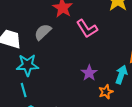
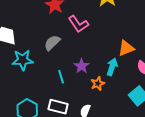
gray semicircle: (43, 32) -> (52, 43), moved
cyan line: (24, 90) -> (61, 77), moved

